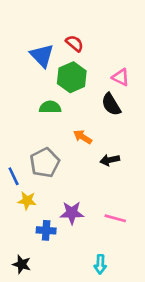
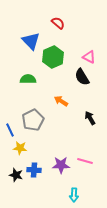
red semicircle: (75, 43) -> (58, 23), moved
green semicircle: (50, 107) -> (28, 79), moved
black arrow: (110, 160) -> (90, 118), moved, turned 72
purple star: (72, 213) -> (61, 165), moved
black star: (22, 264) -> (16, 175), moved

